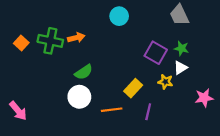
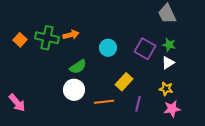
cyan circle: (119, 16) -> (108, 48), moved
yellow star: (165, 82) -> (166, 89), moved
pink star: (204, 98) -> (172, 109), moved

